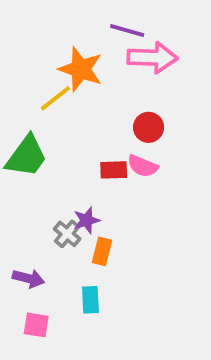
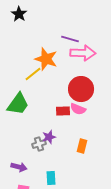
red circle: (149, 127) -> (81, 89), size x1.6
gray cross: (67, 234) -> (39, 144), turned 32
orange rectangle: (102, 251) -> (82, 146), moved

